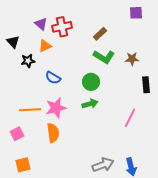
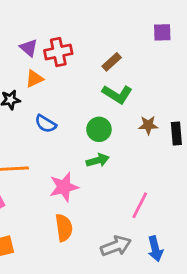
brown star: (132, 59) -> (148, 125), moved
pink star: (56, 108) -> (64, 187), moved
pink line: (130, 118) -> (140, 205), moved
orange semicircle: (53, 133) -> (64, 228), moved

